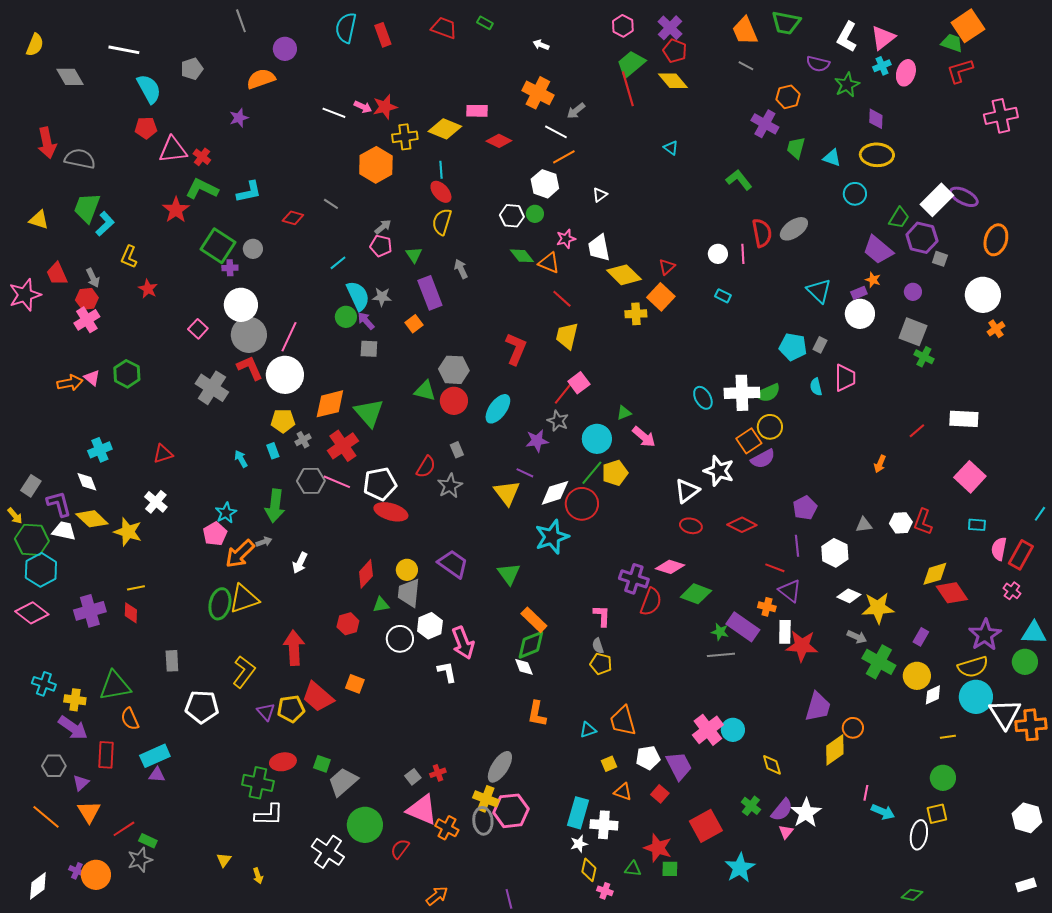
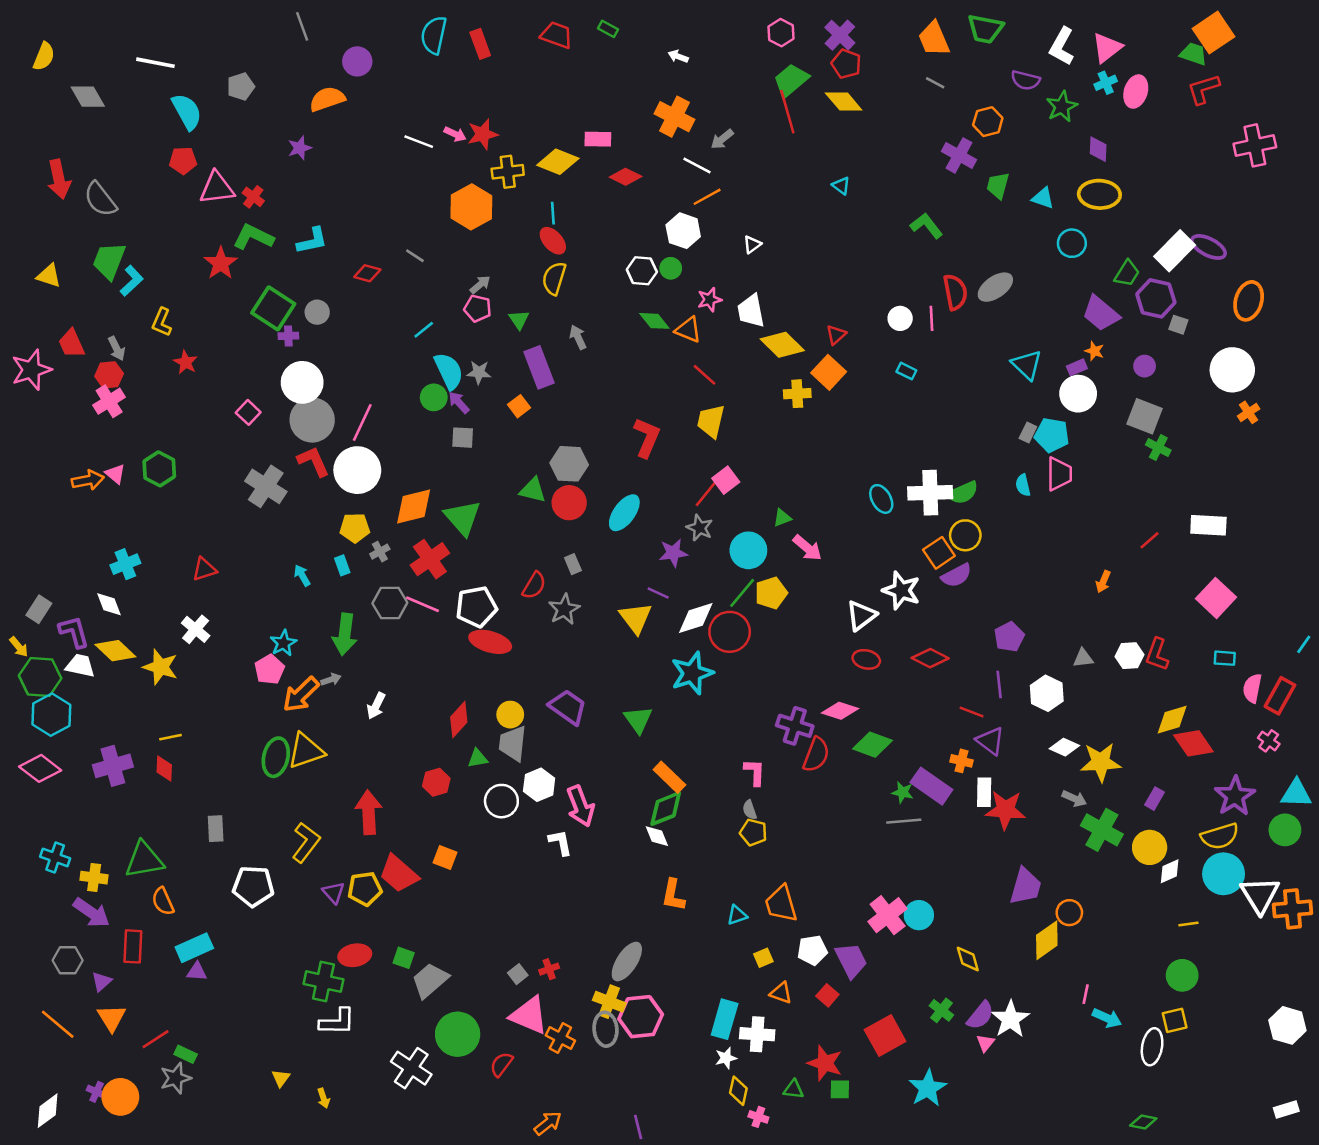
gray semicircle: (80, 159) -> (100, 199), turned -140
cyan pentagon: (793, 347) -> (1052, 435), moved

